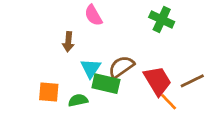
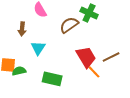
brown semicircle: (121, 67) -> (69, 25), moved
green rectangle: (106, 84) -> (52, 79), moved
green semicircle: (78, 100) -> (19, 71), moved

